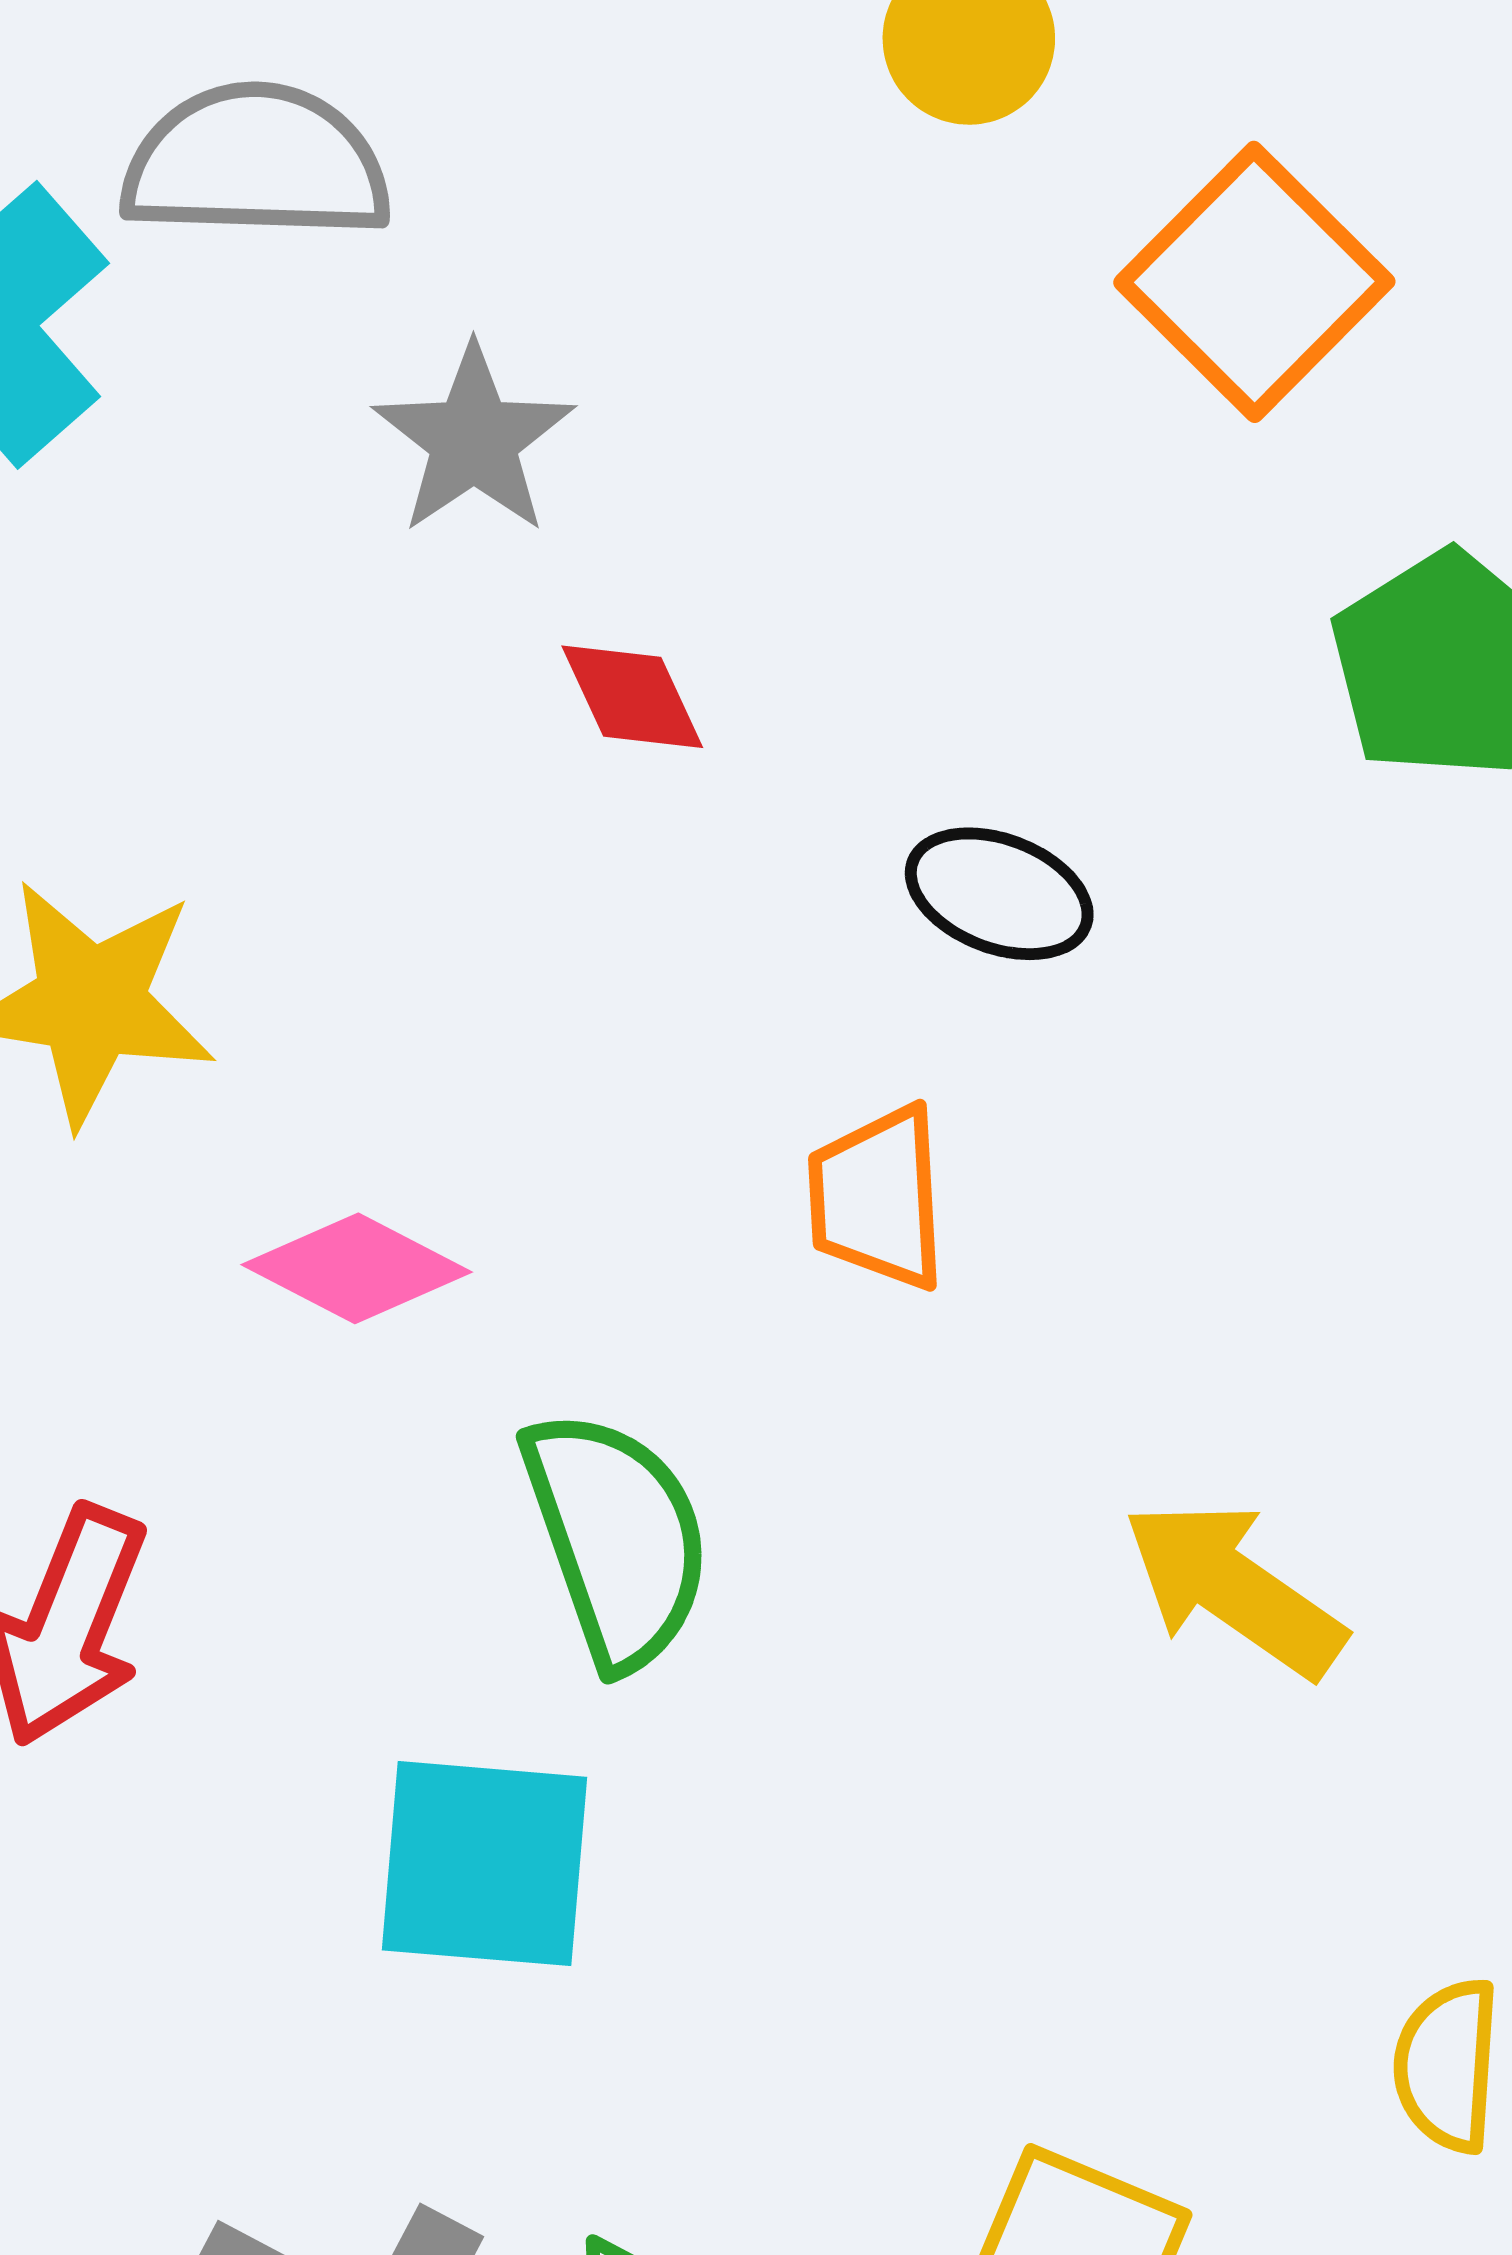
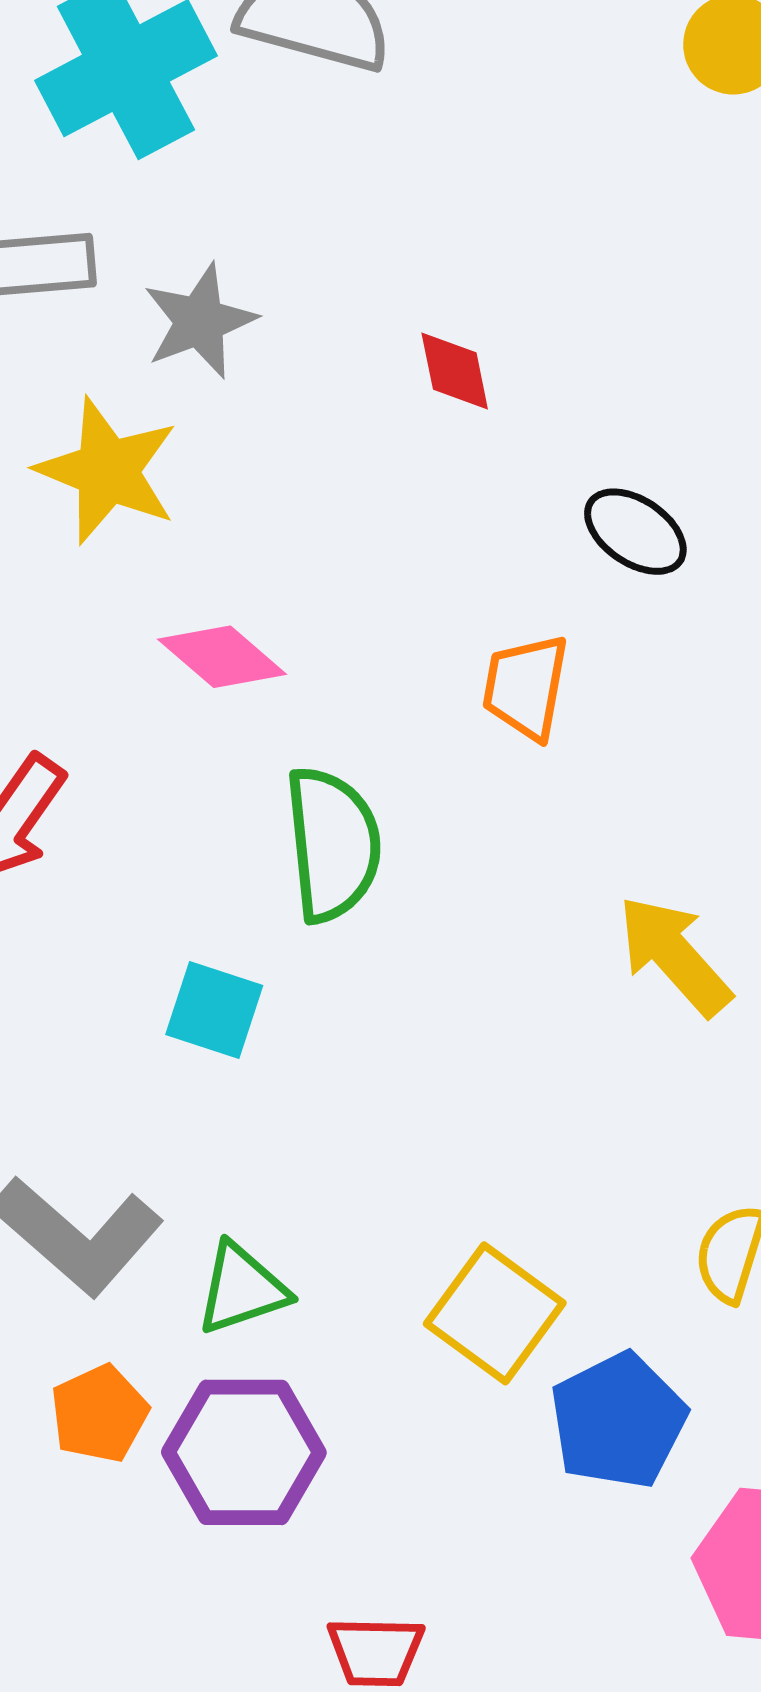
gray star: (474, 440) -> (200, 321), moved
cyan square: (484, 1864) -> (214, 1010), size x0.7

